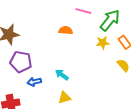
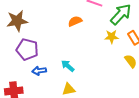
orange semicircle: (66, 30) -> (75, 21), turned -32

